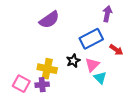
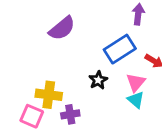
pink triangle: (92, 65) -> (136, 82), moved
yellow cross: (47, 69) -> (49, 95), moved
purple cross: (42, 85) -> (70, 114), moved

